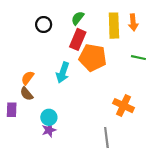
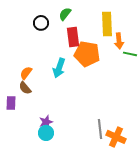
green semicircle: (78, 18) -> (65, 14), moved
orange arrow: (133, 22) -> (119, 41), moved
red rectangle: (78, 39) -> (73, 37), turned -30
orange cross: (124, 106) -> (116, 137), moved
cyan circle: (49, 117) -> (46, 133), moved

